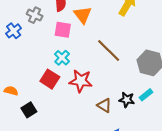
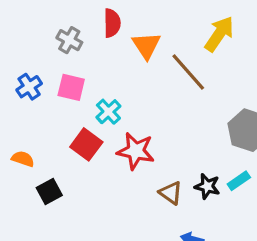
pink square: (63, 30) -> (71, 87), moved
blue cross: (14, 31) -> (29, 87), moved
brown line: (109, 51) -> (188, 72), moved

